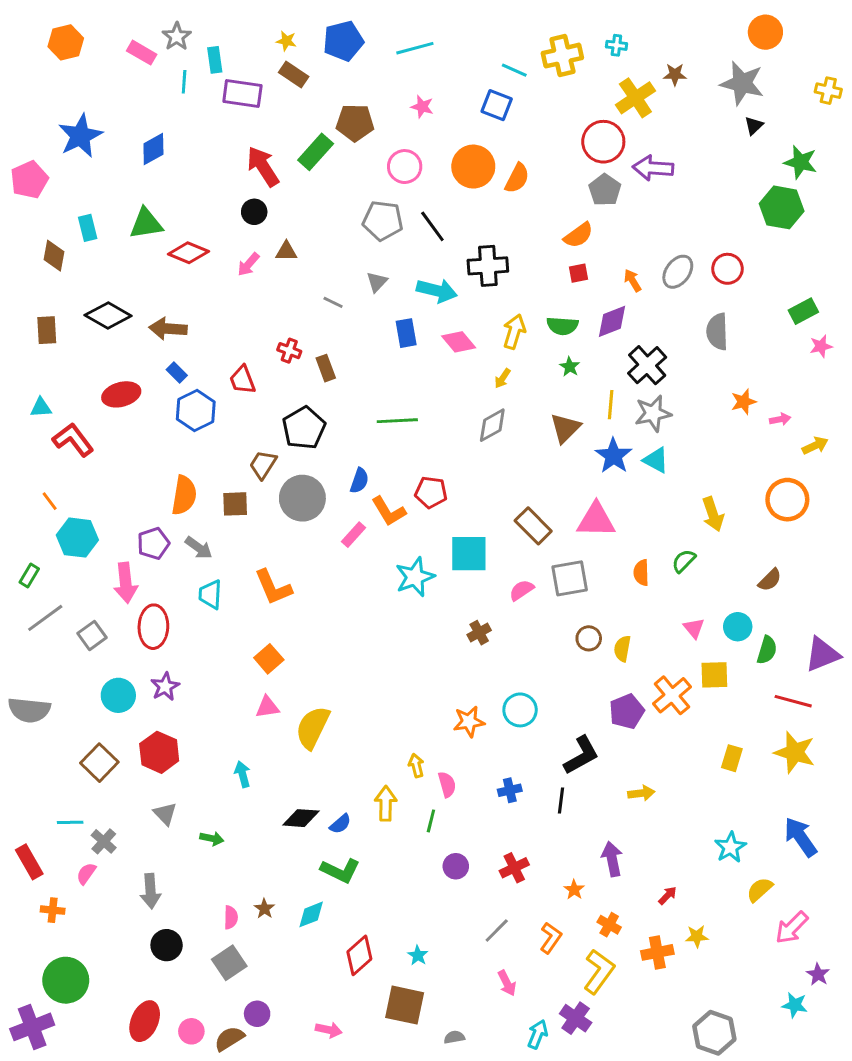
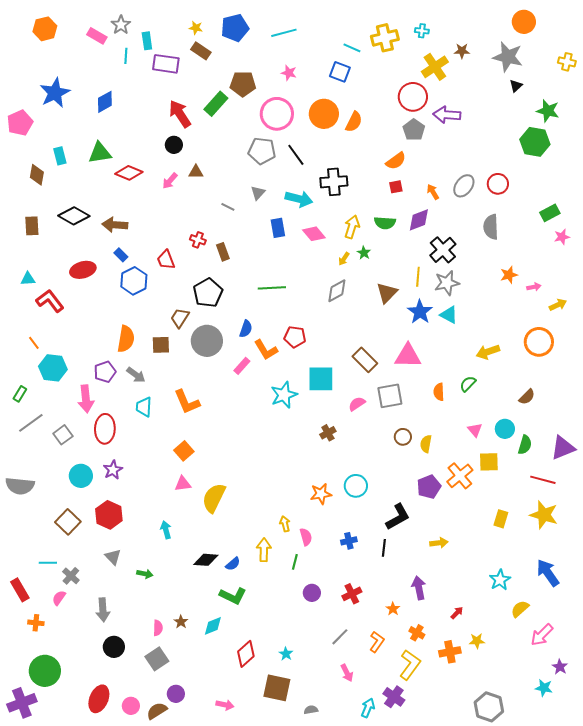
pink circle: (405, 167) -> (277, 114), size x1.4
green star: (570, 367) -> (364, 253), moved
yellow arrow: (713, 514) -> (488, 352), turned 90

